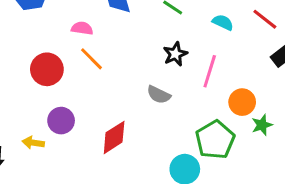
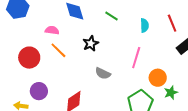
red line: (265, 19) -> (172, 23), turned 30
cyan semicircle: (223, 22) -> (144, 25), turned 64
black star: (175, 54) -> (91, 44), moved

